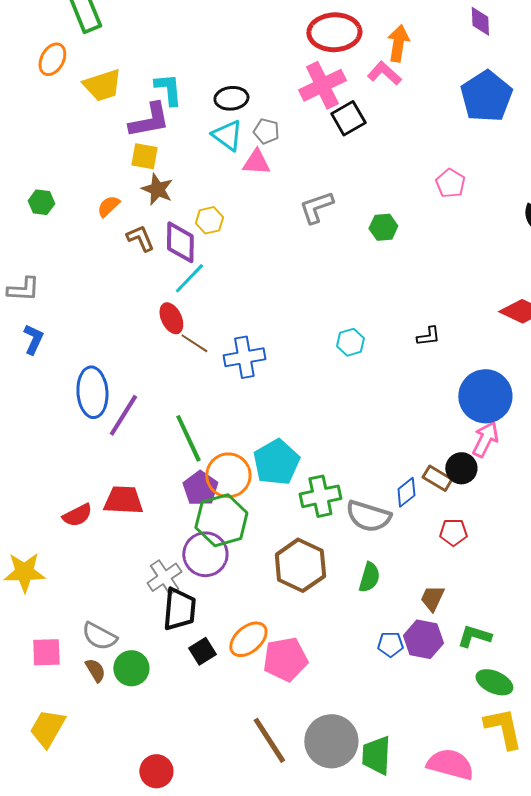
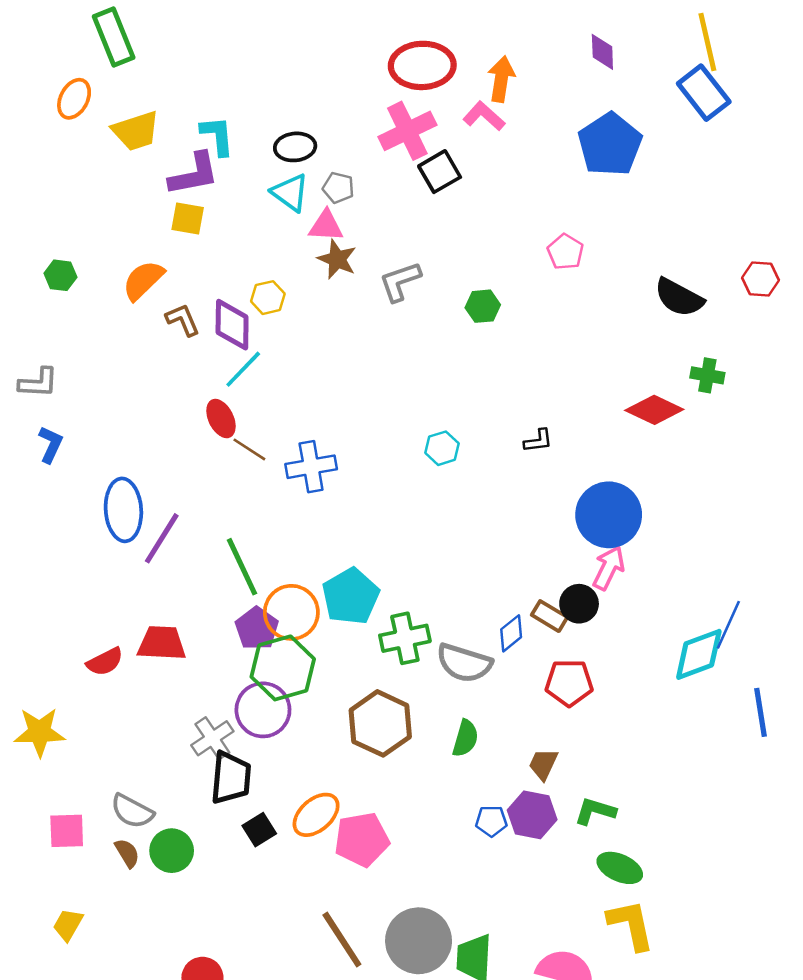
brown star: (157, 189) -> (337, 259), moved
orange semicircle: (108, 206) -> (143, 280), size x1.5
red pentagon: (453, 532) -> (569, 683), size x1.4
yellow trapezoid: (47, 728) -> (68, 925), size x0.7

